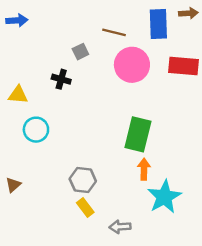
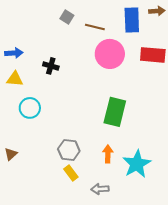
blue arrow: (17, 20) -> (14, 53), moved
gray square: (80, 52) -> (67, 17), moved, turned -32
orange arrow: (144, 169) -> (108, 154), moved

